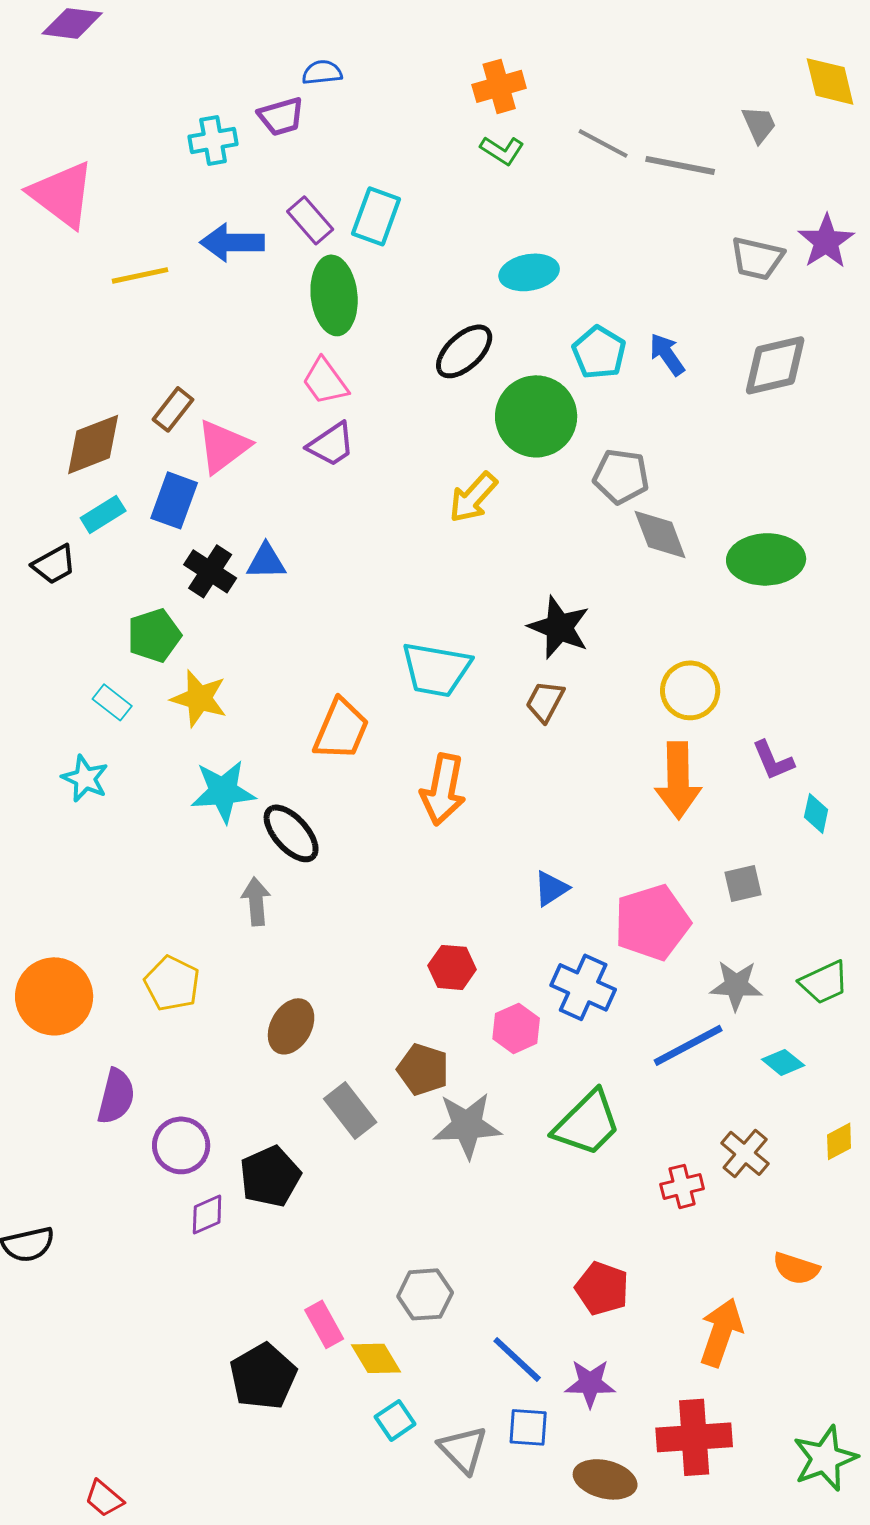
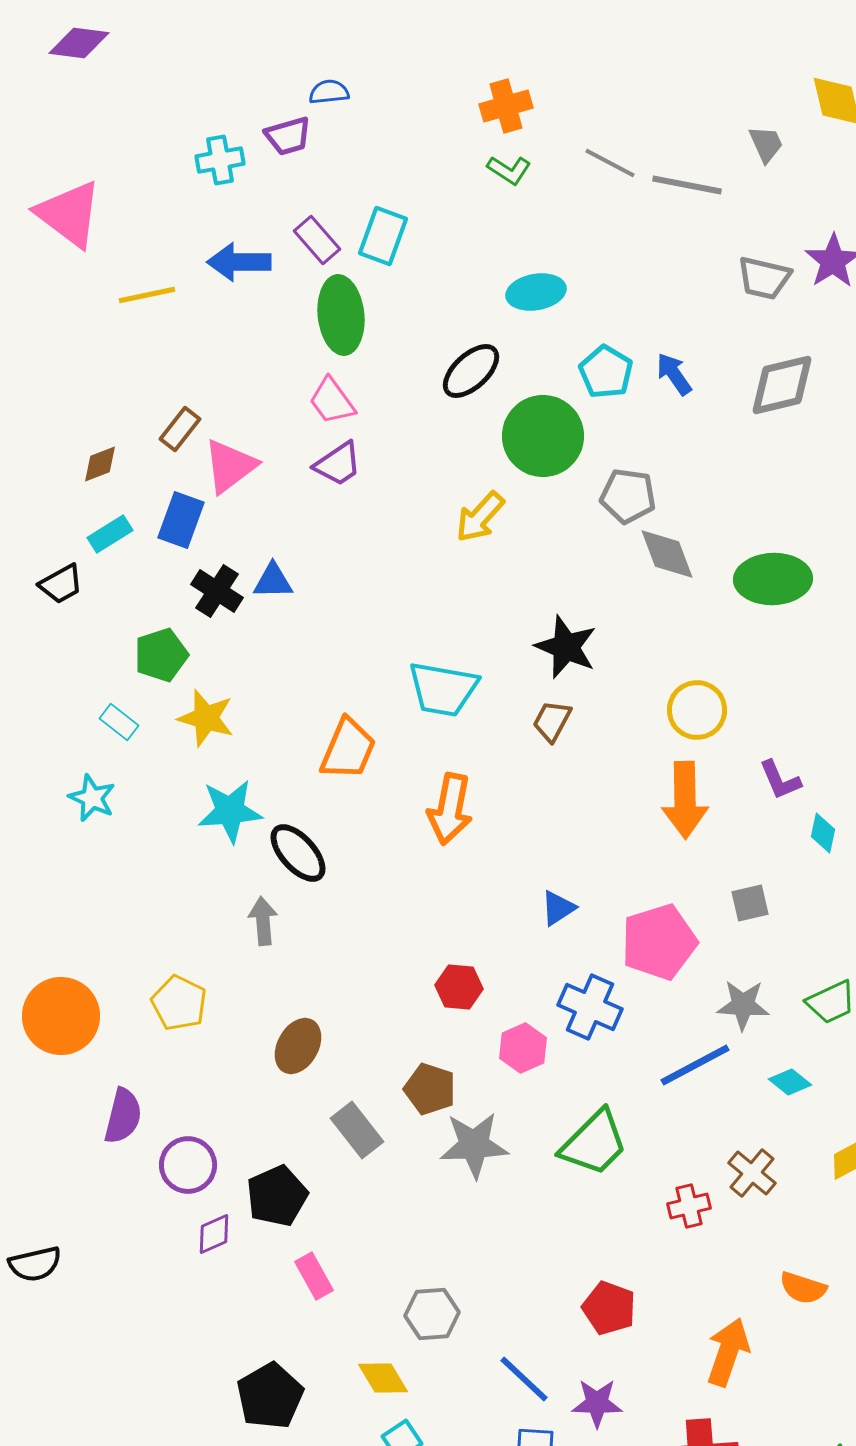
brown diamond: (93, 444) -> (100, 464), size x0.6
pink rectangle: (324, 1324) -> (314, 1276), moved

